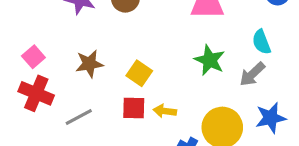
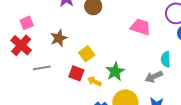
green star: (210, 60) -> (115, 71), moved
brown star: (89, 64) -> (59, 38), turned -30

